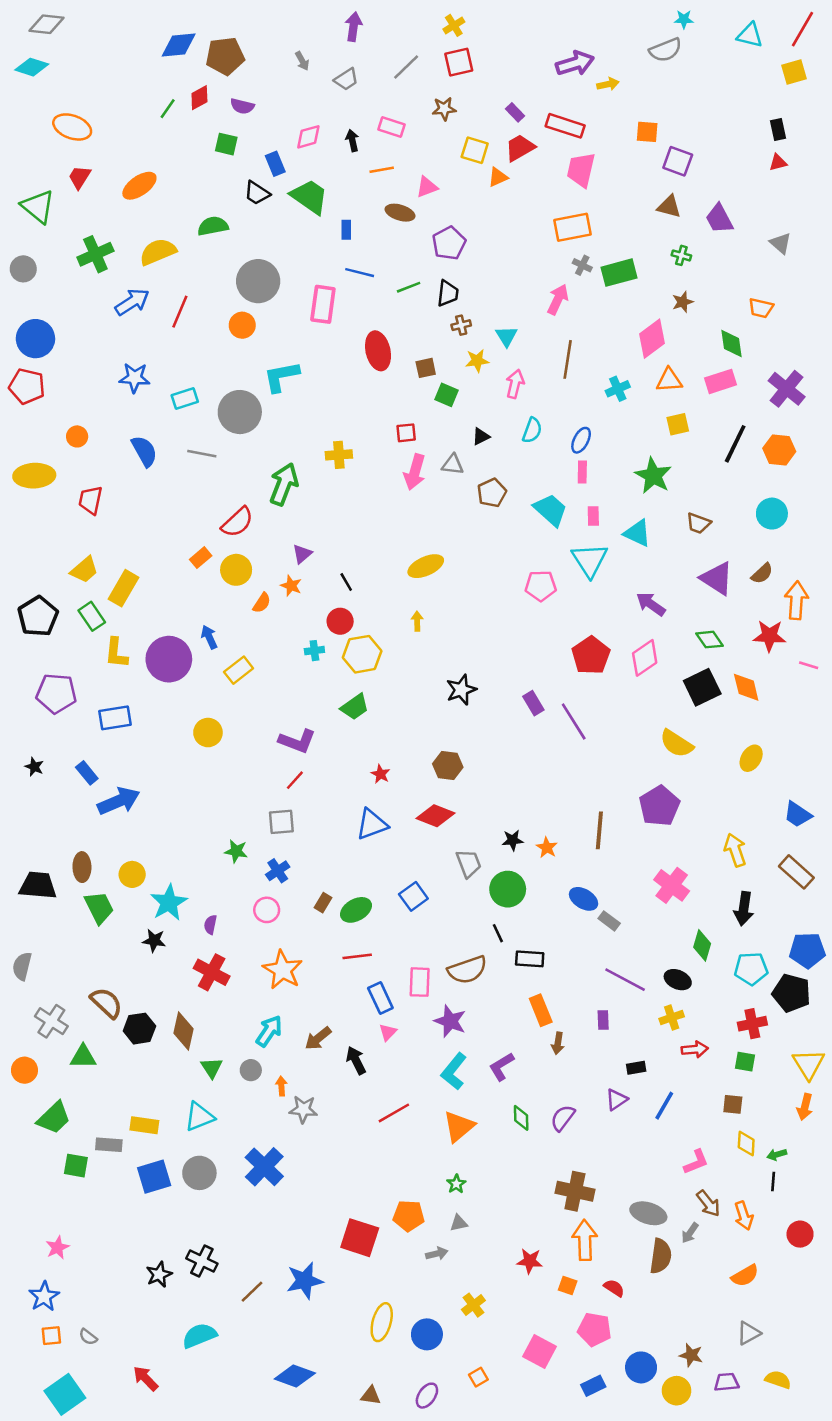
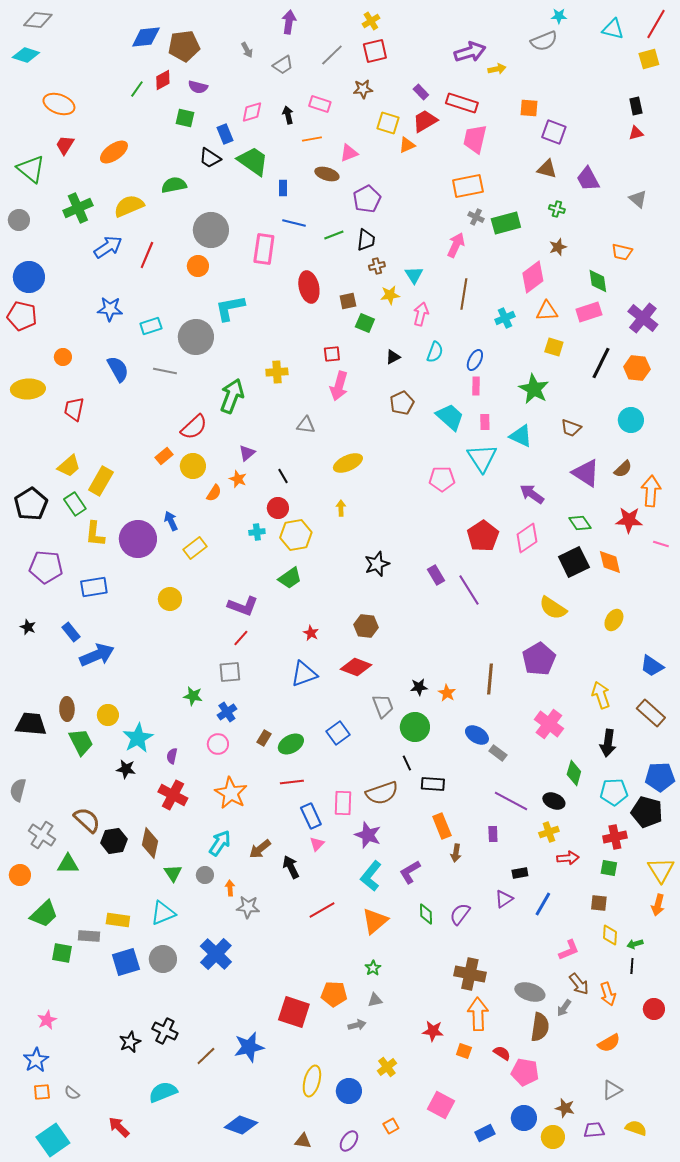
yellow square: (678, 424) -> (554, 347), turned 30
gray triangle: (453, 465) -> (306, 425), moved
pink pentagon: (595, 1329) -> (525, 1072), moved

